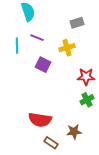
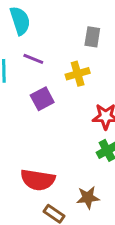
gray rectangle: (77, 23) -> (92, 37), turned -64
purple square: (43, 65) -> (42, 99), turned 35

